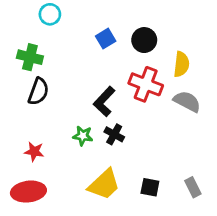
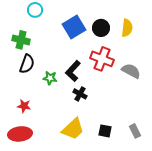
blue square: (106, 39) -> (74, 27), size x1.6
yellow semicircle: (181, 64) -> (127, 28), moved
green star: (83, 136) -> (50, 78), moved

